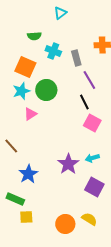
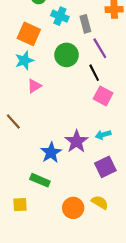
green circle: (46, 90) -> (67, 55), moved
blue star: (28, 174) -> (51, 152), moved
purple square: (94, 187) -> (105, 167), turned 36
green rectangle: (15, 199) -> (40, 180), moved
yellow square: (26, 217) -> (20, 205), moved

